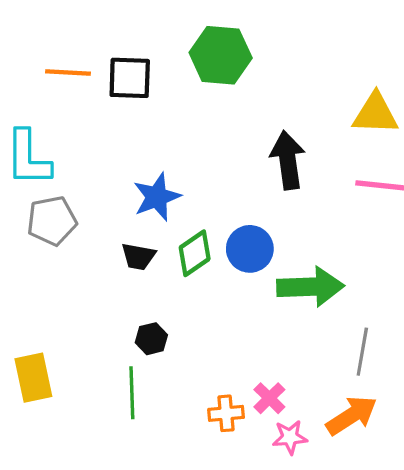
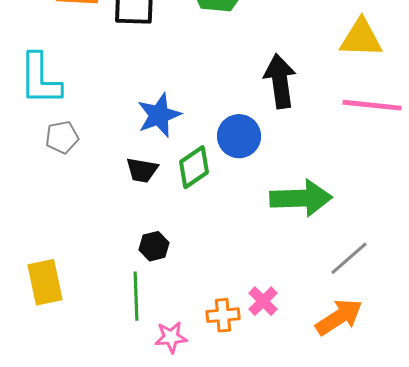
gray pentagon: (52, 221) -> (62, 137), size x0.7
blue circle: (250, 249) -> (239, 136), moved
gray line: (362, 352) -> (349, 258), turned 39
pink star: (290, 437) -> (171, 337), moved

